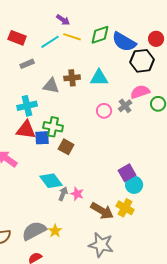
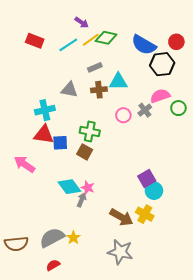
green diamond: (100, 35) -> (106, 38), moved, turned 30
yellow line: (72, 37) -> (91, 40), turned -54
gray rectangle: (27, 64) -> (95, 67), moved
brown cross: (72, 78) -> (99, 90), moved
green cross: (53, 127) -> (90, 132), moved
pink star: (77, 194) -> (88, 188), moved

